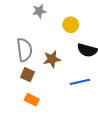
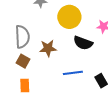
yellow circle: (71, 25) -> (69, 17), size x1.5
orange rectangle: (32, 100) -> (25, 86), turned 56

